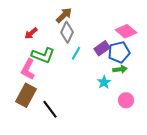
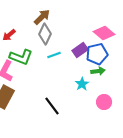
cyan line: (76, 53) -> (54, 55), turned 40
black line: (50, 109) -> (52, 106), moved

